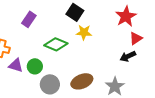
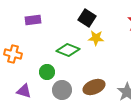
purple rectangle: (29, 19) -> (33, 20), moved, turned 49
purple triangle: (16, 65) -> (24, 91), moved

